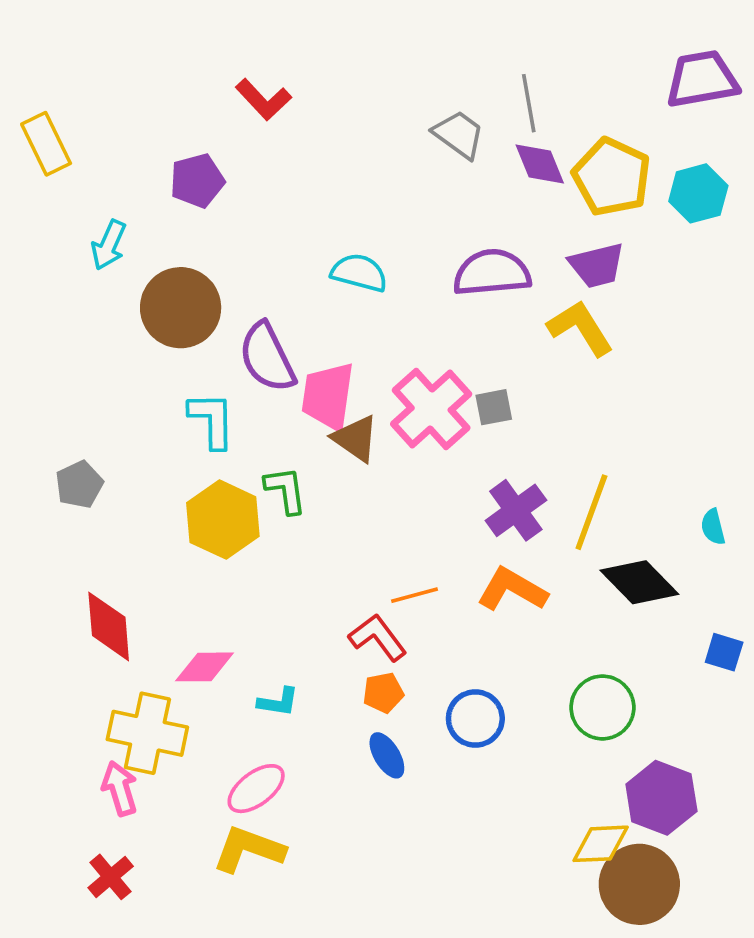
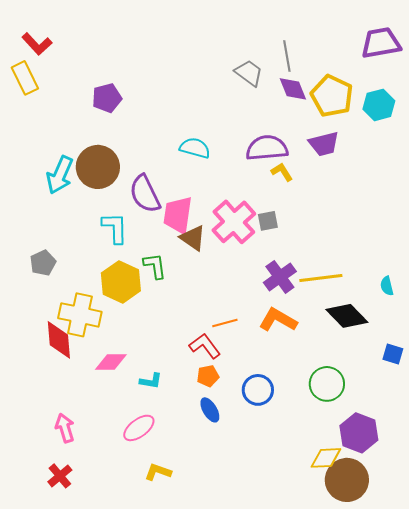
red L-shape: (263, 99) -> (37, 44), moved
cyan arrow: (109, 245) -> (60, 175), moved, size x1.4
yellow L-shape: (580, 328) -> (282, 172), moved, size x0.6
yellow line: (591, 512) -> (321, 278), turned 63
yellow cross: (147, 733) -> (80, 315), moved
yellow L-shape: (249, 849) -> (158, 472), moved, size x0.7

